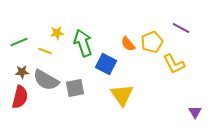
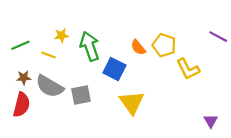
purple line: (181, 28) -> (218, 37), moved
yellow pentagon: (152, 42) -> (164, 45), turned -30

